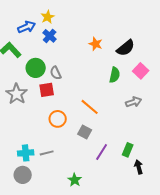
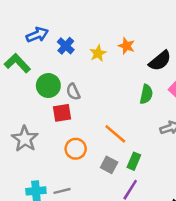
yellow star: (48, 17) -> (98, 53), moved
orange star: (96, 44) -> (126, 46), moved
gray star: (17, 94) -> (25, 139), moved
green rectangle: (128, 150) -> (134, 161), moved

